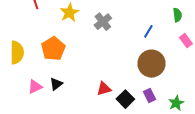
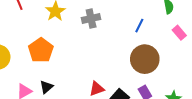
gray cross: (103, 22) -> (91, 18), turned 30

